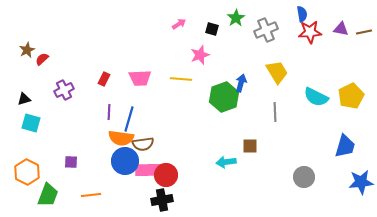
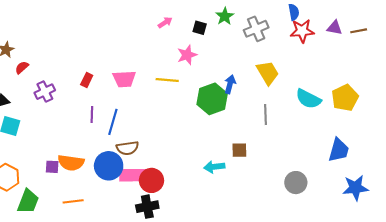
red semicircle: (42, 59) -> (22, 67), moved
orange semicircle: (121, 138) -> (71, 163), moved

